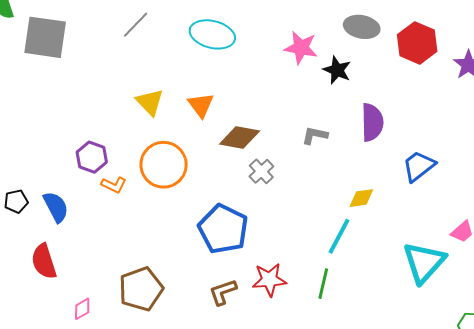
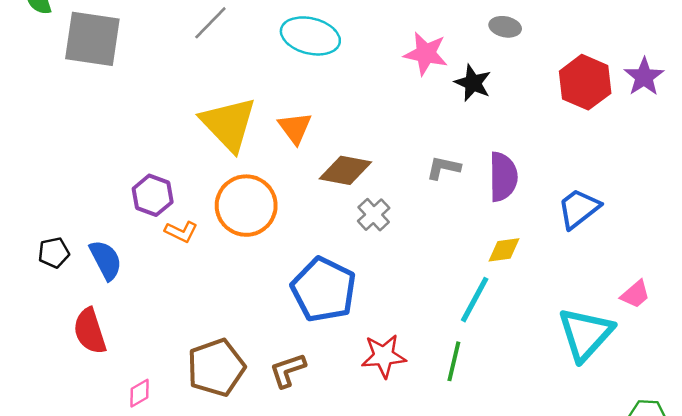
gray ellipse: (362, 27) -> (505, 27), size x0.7
red hexagon: (417, 43) -> (585, 82), moved
yellow triangle: (150, 102) -> (229, 124), size x1.6
purple semicircle: (372, 122) -> (503, 177), moved
brown L-shape: (223, 292) -> (288, 370), moved

